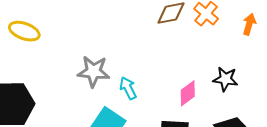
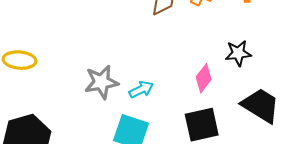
cyan arrow: (128, 88) -> (141, 89), turned 105

